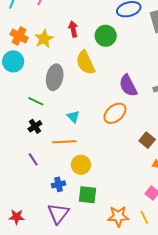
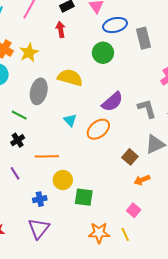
red arrow: (73, 29) -> (61, 30), moved
green circle: (106, 36) -> (103, 53), moved
yellow semicircle: (85, 63) -> (70, 78), turned 130
purple semicircle: (128, 86) -> (112, 102), turned -105
cyan triangle: (73, 117) -> (70, 120), moved
green square: (88, 195) -> (84, 197), moved

